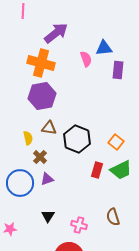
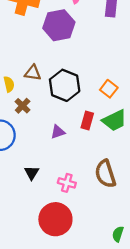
purple hexagon: (42, 96) -> (59, 25), moved
purple triangle: (47, 179) -> (58, 132), moved
brown semicircle: (113, 217) -> (105, 174), size x1.4

